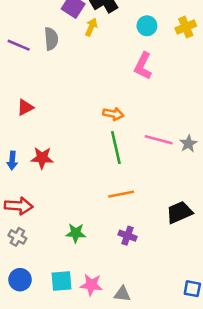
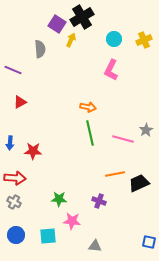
purple line: (19, 45) -> (13, 70), moved
pink line: (159, 140) -> (123, 139), moved
red star: (42, 158) -> (33, 151), moved
orange line: (121, 194) -> (115, 174), moved
pink star: (91, 285) -> (72, 221), moved

